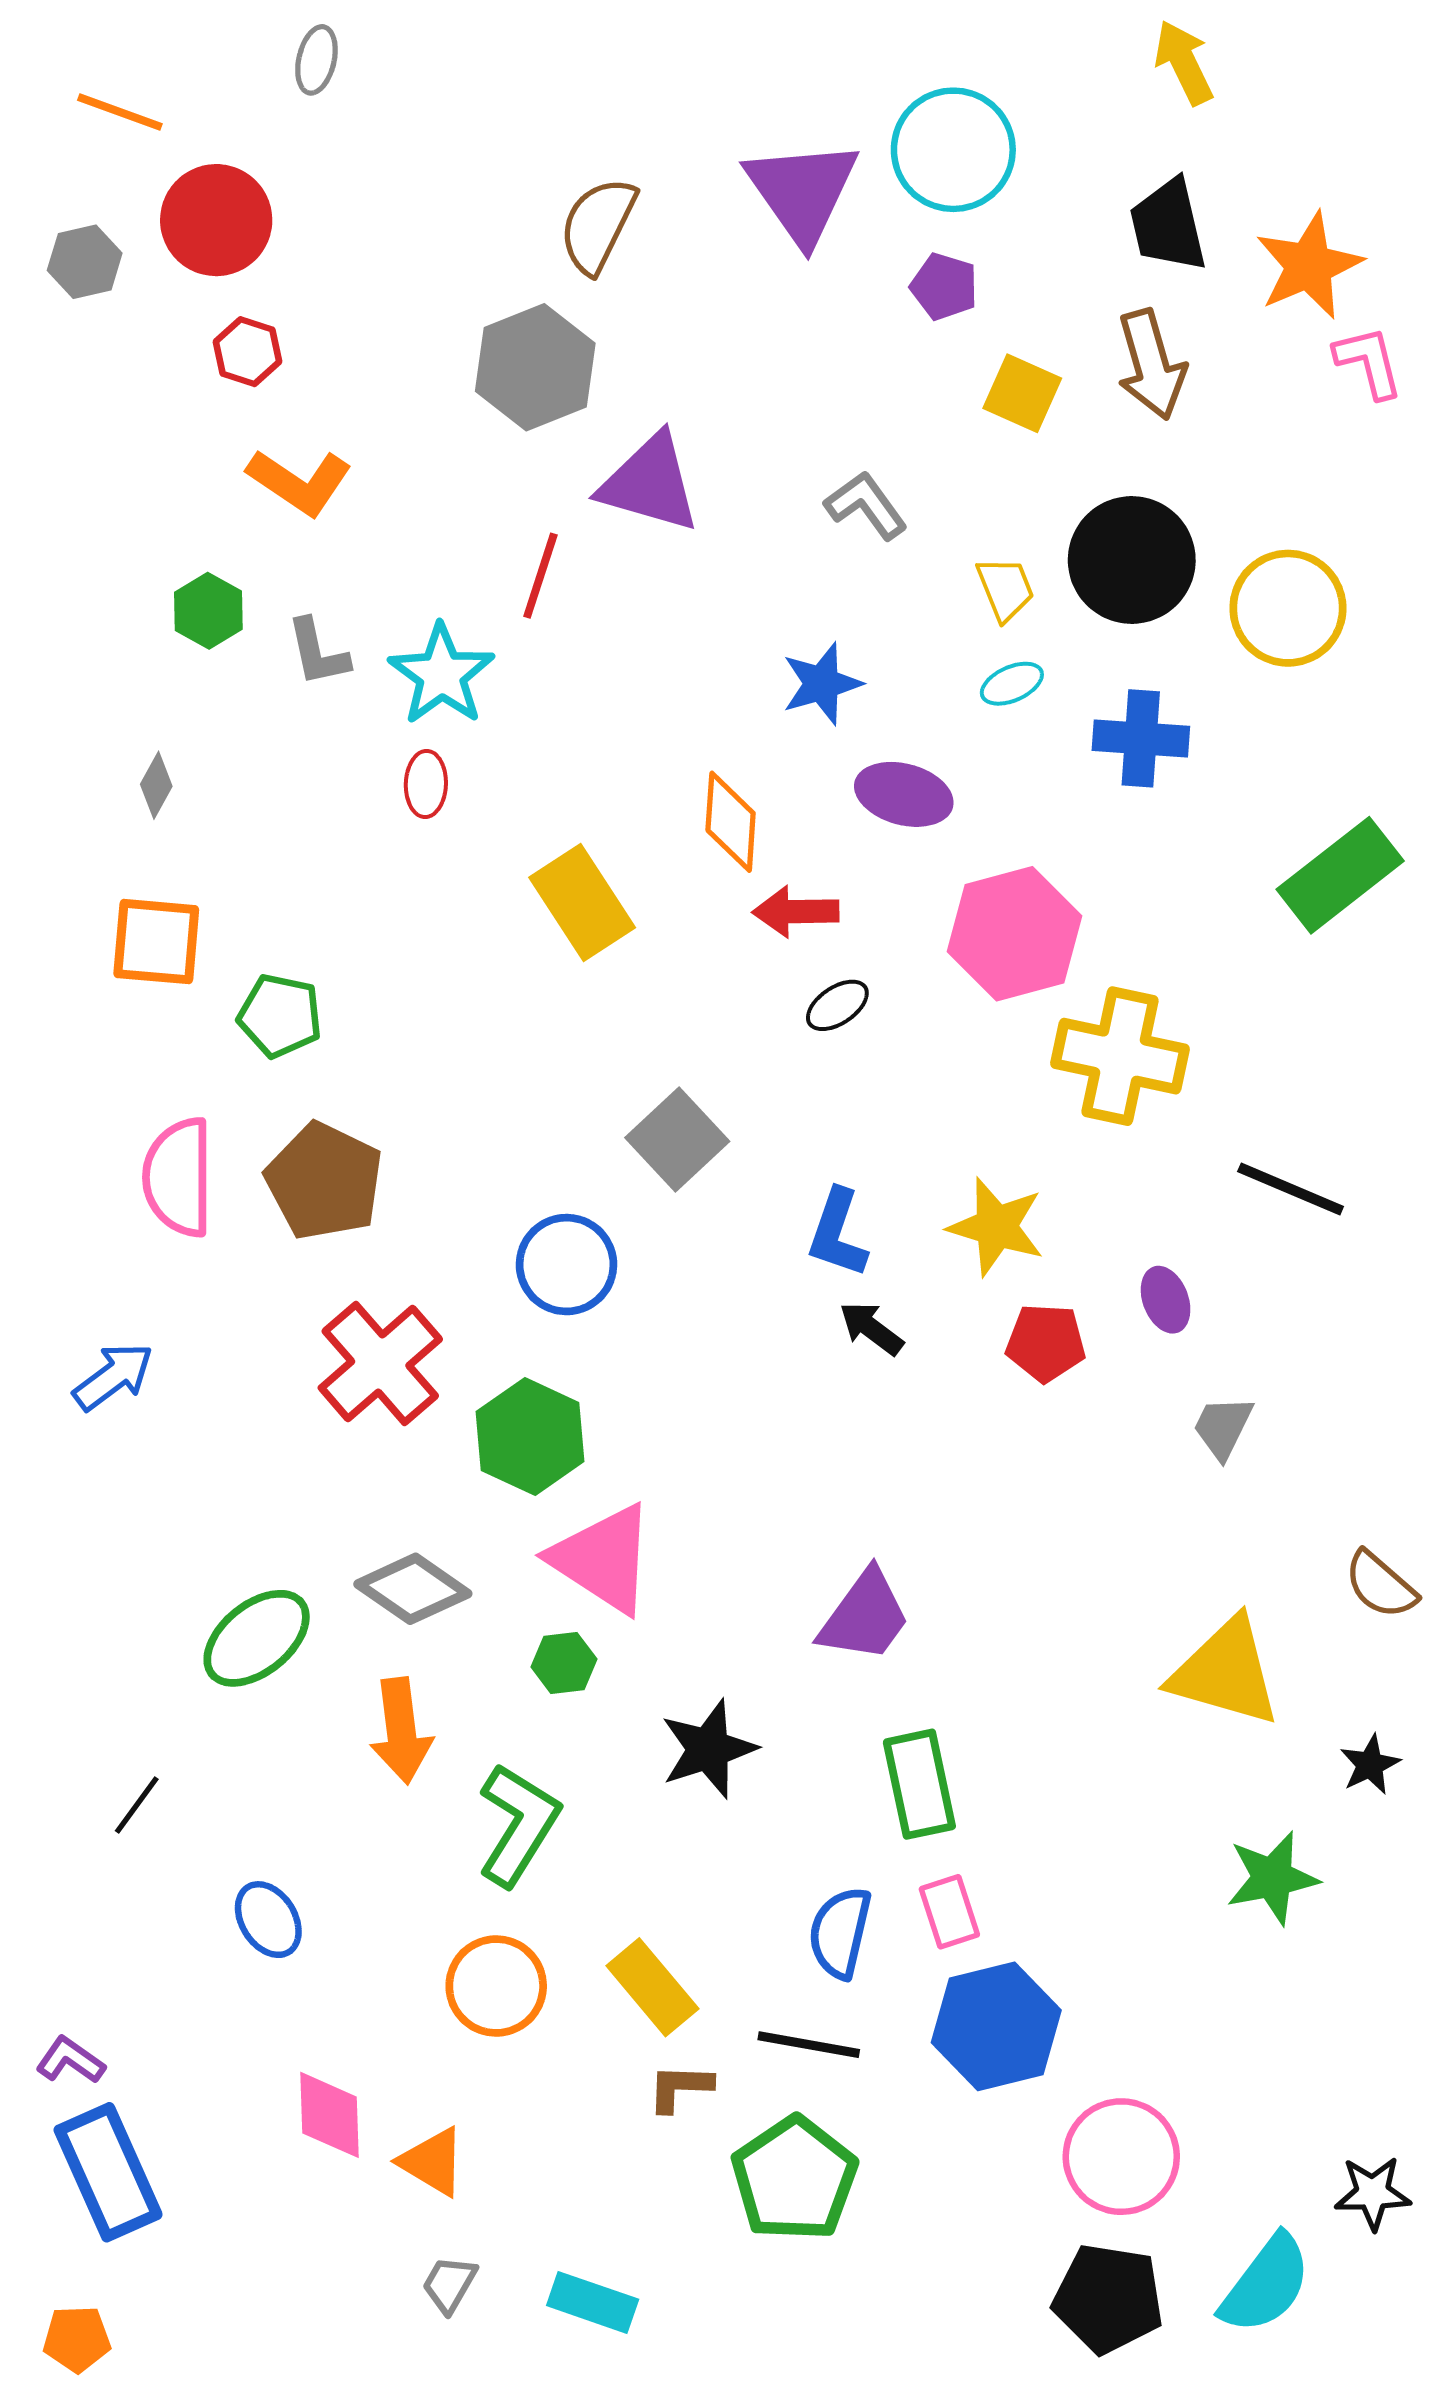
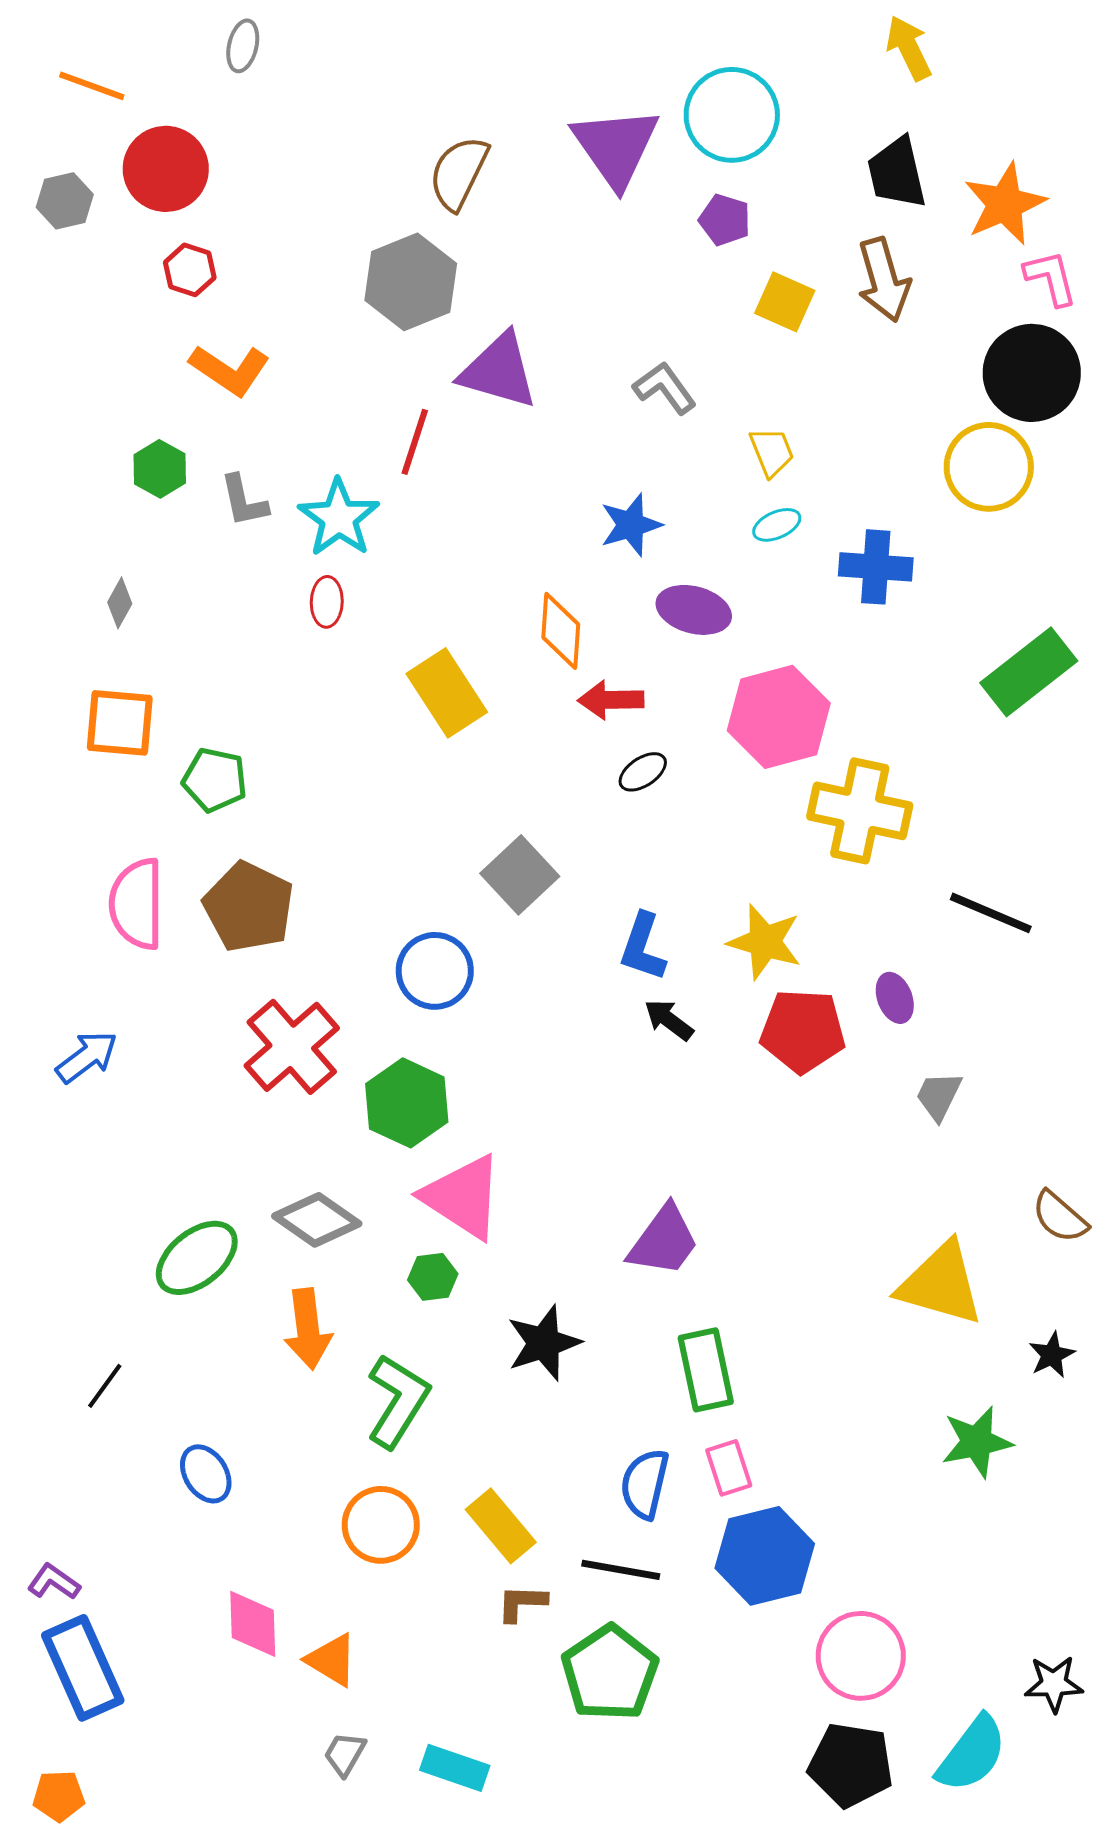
black circle: (1132, 560) -> (1032, 373), moved
red pentagon: (1046, 1343) -> (803, 1031), size x1.4

